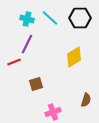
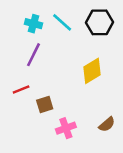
red line: (14, 62) -> (21, 90), moved
brown semicircle: (86, 100) -> (107, 124), turned 32
pink cross: (53, 112) -> (66, 128), moved

